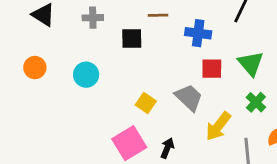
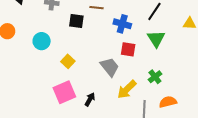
green triangle: (251, 63) -> (156, 39), moved
yellow square: (146, 103) -> (68, 61), moved

